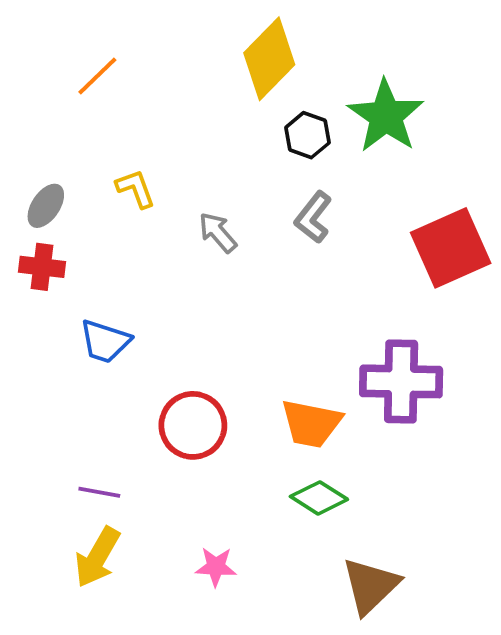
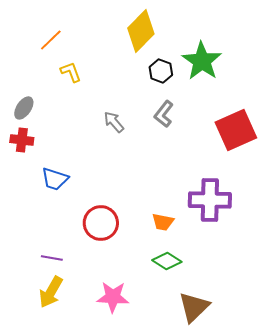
yellow L-shape: (136, 189) -> (71, 72), moved
orange trapezoid: (311, 423) -> (163, 222), size x0.7
pink star: (216, 567) -> (113, 297), size x1.5

